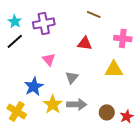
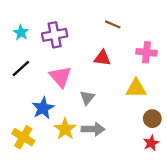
black line: (15, 41) -> (21, 69), moved
pink triangle: (49, 59) -> (60, 77), size x1.5
brown circle: (107, 112) -> (152, 119), moved

